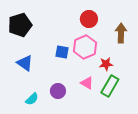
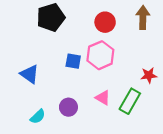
black pentagon: (20, 25) -> (51, 17), moved
brown arrow: (121, 33) -> (143, 17), moved
red star: (106, 64) -> (149, 75), moved

